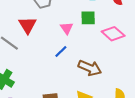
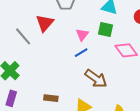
blue line: (61, 51) -> (81, 53), moved

